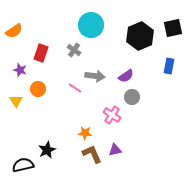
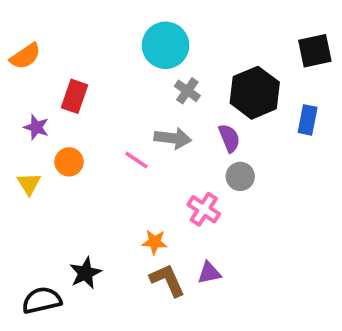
black hexagon: (140, 36) -> (255, 93), moved
gray cross: (74, 50) -> (187, 91), moved
purple semicircle: (126, 76) -> (229, 138), turned -77

